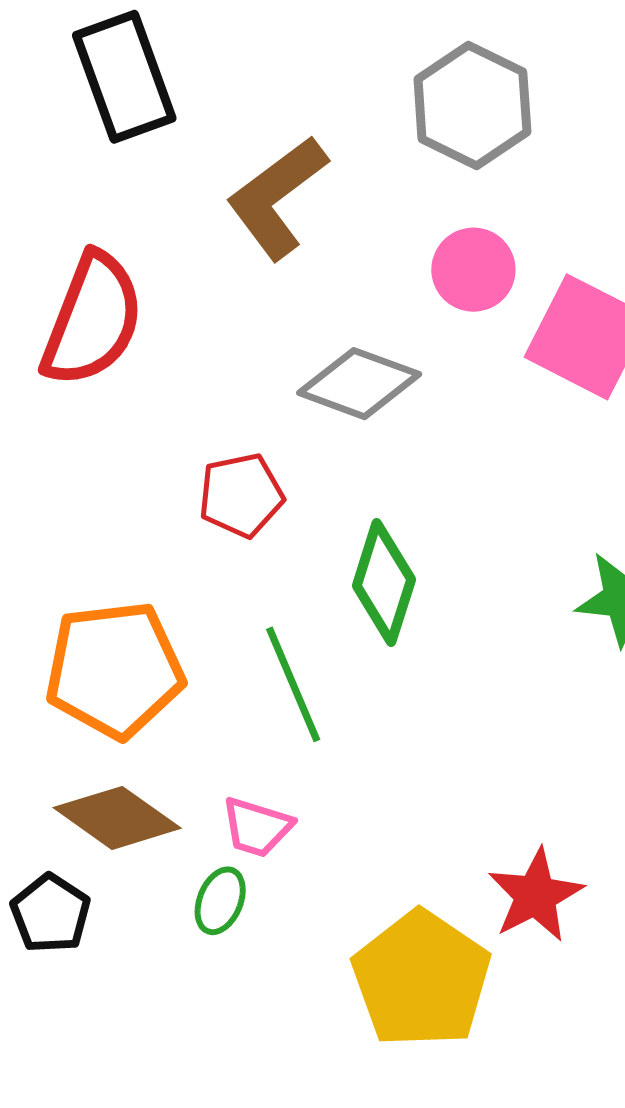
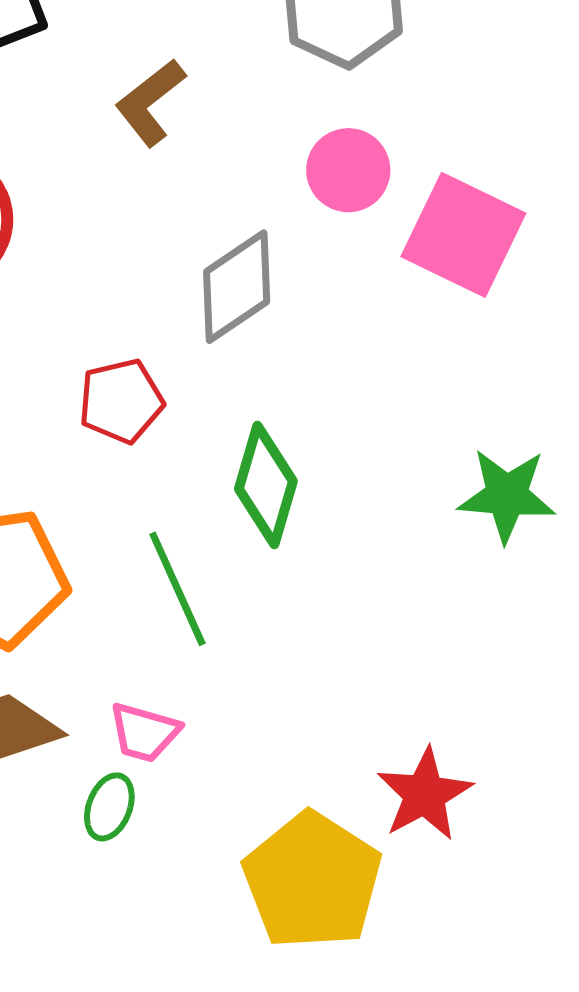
brown L-shape: (277, 197) -> (150, 102), size x0.7
gray diamond: (359, 384) -> (237, 287), turned -53

